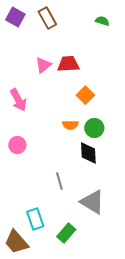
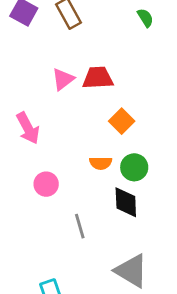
green semicircle: (102, 21) -> (145, 18), turned 40
pink circle: (17, 145) -> (46, 184), moved
gray line: (59, 181) -> (80, 226), moved

